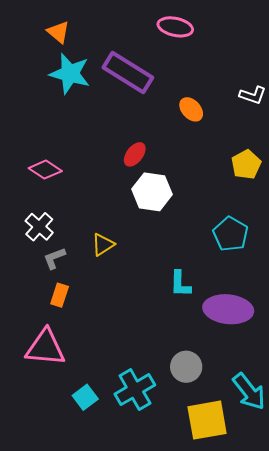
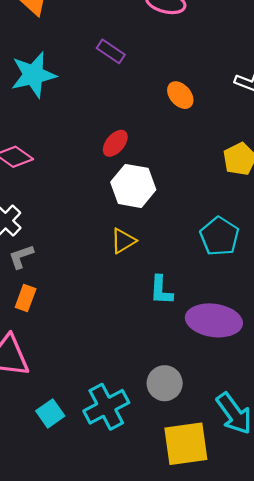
purple rectangle: (128, 73) -> (111, 51), size x0.5
cyan star: (70, 74) -> (33, 75), moved, turned -30
yellow triangle: (103, 245) -> (123, 241), moved

